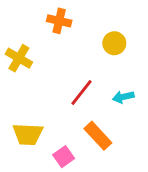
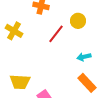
red line: (82, 92) -> (56, 34), moved
orange rectangle: (98, 136) -> (87, 83), moved

